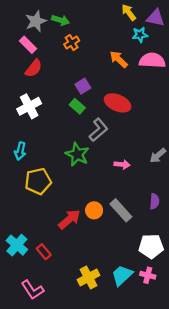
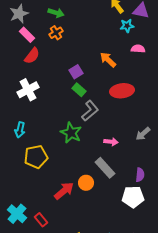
gray star: (36, 21) -> (19, 14), moved
orange cross: (72, 43) -> (56, 33), moved
orange arrow: (119, 59) -> (108, 60), moved
pink semicircle: (152, 60) -> (138, 49), size x0.6
red ellipse: (118, 103) -> (122, 91), moved, turned -30
green rectangle: (77, 106) -> (79, 90), moved
gray rectangle: (121, 210) -> (105, 168), moved
white pentagon: (151, 246) -> (133, 197), moved

